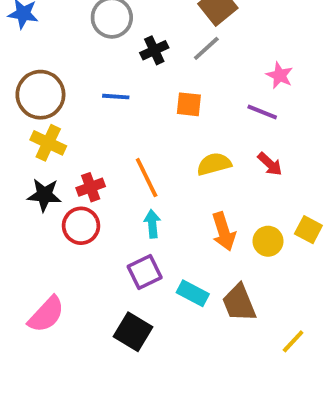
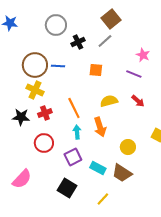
brown circle: (40, 95) -> (35, 65), moved
yellow cross: (48, 143) -> (35, 90), moved
red circle: (81, 226) -> (44, 143), moved
orange arrow: (224, 232) -> (100, 127), moved
yellow circle: (268, 241) -> (128, 147), moved
brown trapezoid: (239, 303) -> (122, 173), turned -35
yellow line: (293, 341) -> (103, 199), moved

